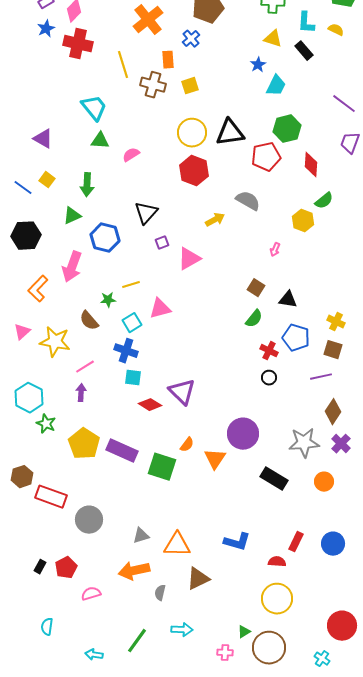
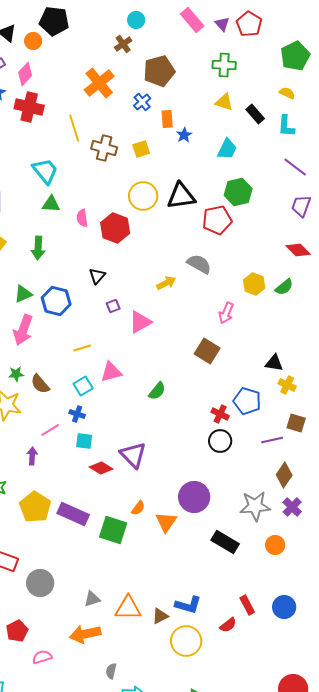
cyan L-shape: (306, 23) -> (286, 126), moved
orange rectangle: (168, 60) -> (167, 119), moved
blue star: (258, 65) -> (184, 135), moved
pink semicircle: (131, 155) -> (82, 218), turned -66
red diamond: (311, 165) -> (298, 250), moved, turned -50
red hexagon: (194, 171) -> (115, 228), moved
green semicircle: (324, 201) -> (284, 287), moved
black triangle: (146, 213) -> (97, 276), size x0.7
green triangle: (72, 216) -> (23, 294), moved
pink arrow: (275, 250) -> (226, 313), size x1.5
brown square: (256, 288) -> (207, 351), size x1.4
green star: (108, 300) -> (16, 374), moved
black triangle: (288, 300) -> (274, 363), moved
green semicircle: (254, 319) -> (157, 391), moved
brown square: (333, 350) -> (296, 423), moved
blue cross: (126, 351) -> (77, 414), size x0.7
pink line: (85, 367) -> (50, 430), moved
black circle: (269, 378) -> (220, 441), size x1.5
red rectangle: (296, 542) -> (247, 605), turned -54
red semicircle: (277, 562) -> (228, 625), turned 138
brown triangle: (198, 579) -> (160, 616), moved, size x0.7
gray semicircle: (160, 593) -> (111, 671), moved
yellow circle: (277, 599) -> (186, 641), moved

